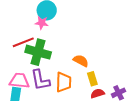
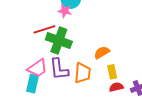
orange semicircle: (81, 61) -> (102, 52), turned -63
pink trapezoid: (19, 81) -> (38, 68), turned 135

